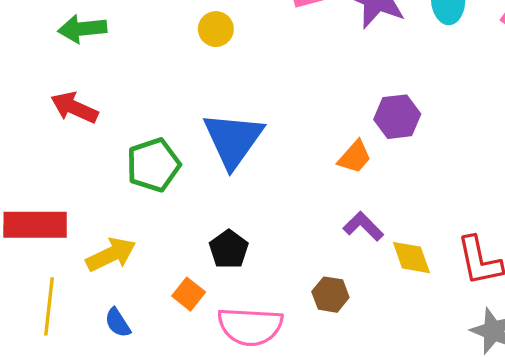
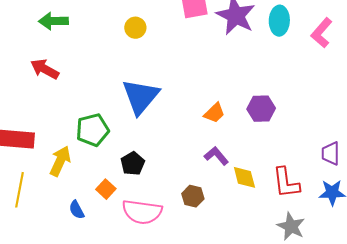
purple hexagon: (397, 117) -> (261, 109), moved
green pentagon: (153, 165) -> (92, 130), moved
yellow arrow: (111, 255) -> (60, 161), turned -44
blue semicircle: (118, 323) -> (77, 210), moved

